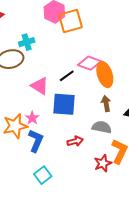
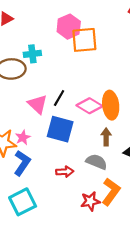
pink diamond: (89, 63) -> (90, 106), moved
black line: (67, 76) -> (59, 98), moved, turned -35
cyan square: (43, 175) -> (23, 202), size x1.4

